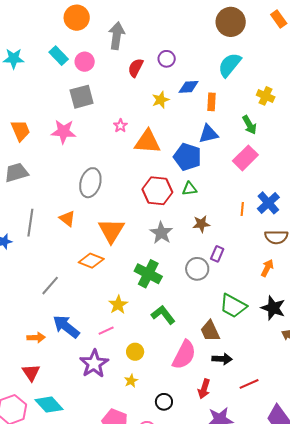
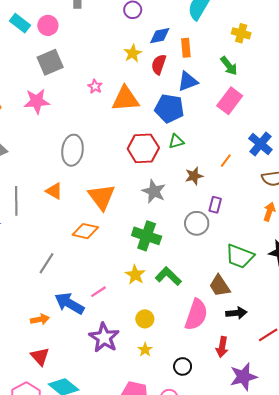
red semicircle: (136, 68) -> (159, 64), moved
orange line: (242, 209) -> (226, 161), moved, turned 40
yellow star: (118, 305) -> (135, 275), moved
pink line: (106, 331) -> (98, 292), moved

